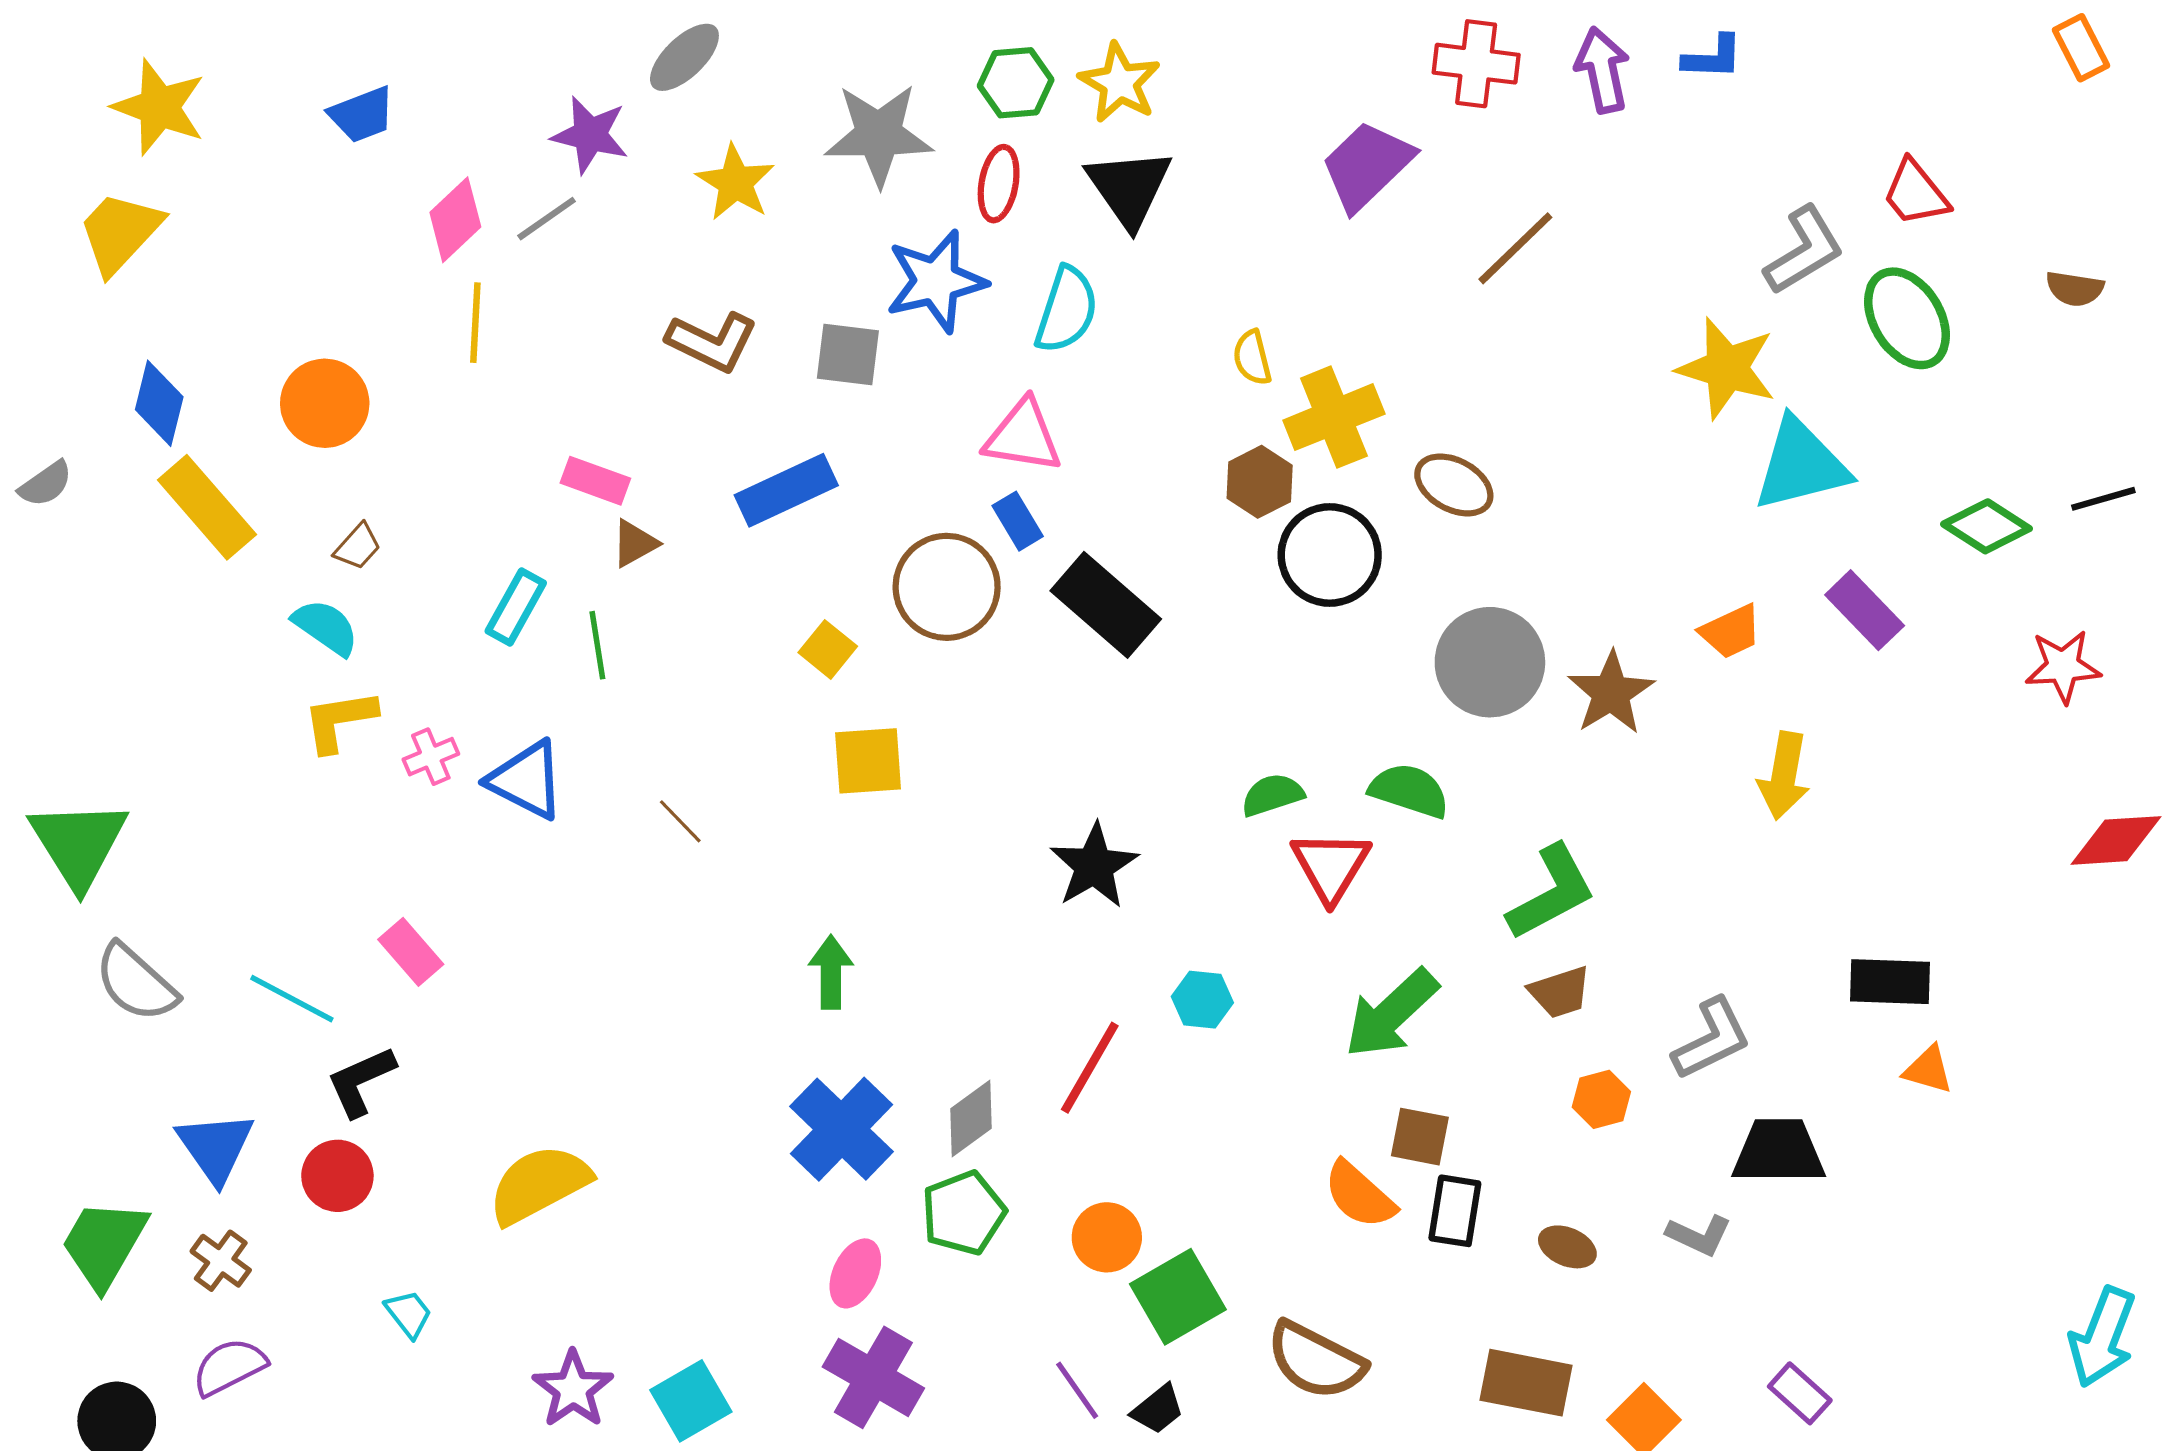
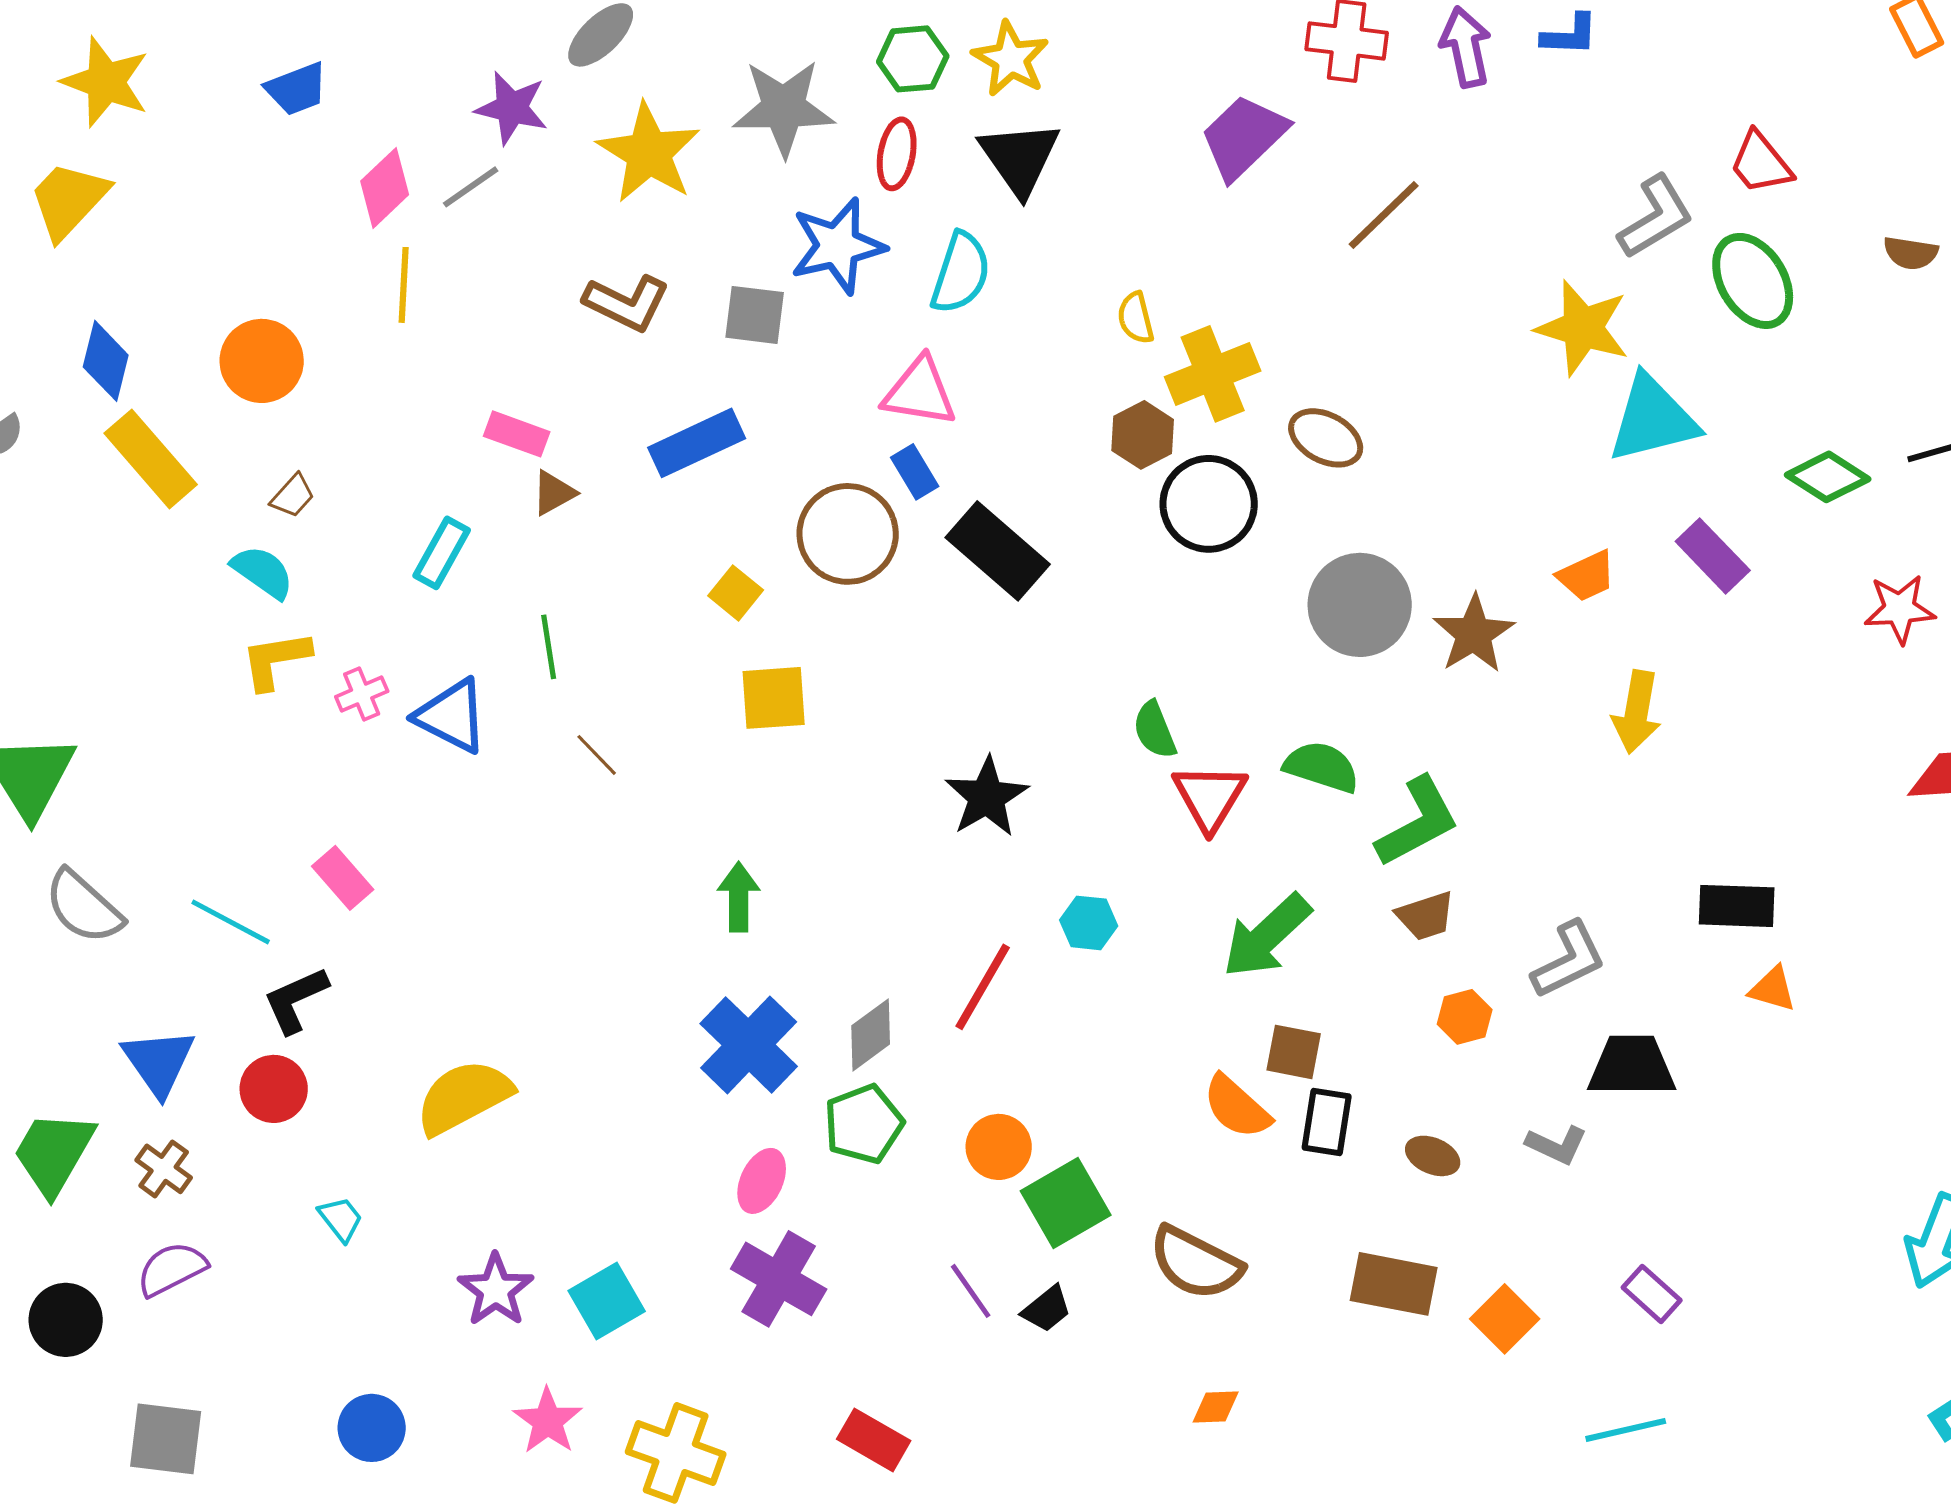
yellow star: (735, 183) -> (649, 153), size x1.4
green line: (597, 645) -> (549, 647), moved
green semicircle: (1409, 791) -> (1322, 767), moved
green semicircle: (1272, 795) -> (1155, 730), turned -94

